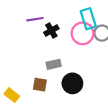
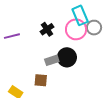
purple line: (35, 19) -> (12, 36), moved
black circle: (72, 83) -> (67, 57), moved

